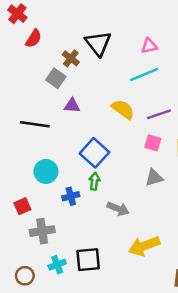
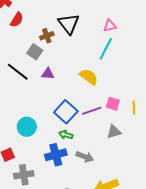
brown cross: (71, 58) -> (47, 36), turned 32
cyan line: (144, 75) -> (106, 49), turned -40
purple line: (159, 114) -> (92, 111), moved
black line: (35, 124) -> (18, 72), moved, turned 30
green arrow: (94, 181) -> (66, 135), turned -80
blue cross: (71, 196) -> (56, 155), moved, size x1.5

